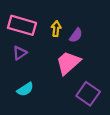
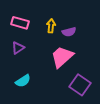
pink rectangle: (22, 25) -> (20, 23), size x0.7
purple semicircle: (76, 35) -> (69, 32), turned 40

